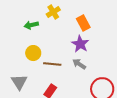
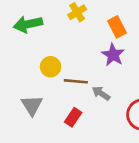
green arrow: (31, 25) -> (28, 24), moved, size x1.5
gray arrow: (79, 64) -> (101, 93), moved

